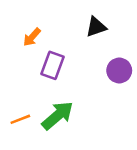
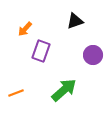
green arrow: (58, 115) -> (64, 90), moved

